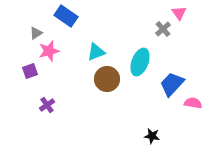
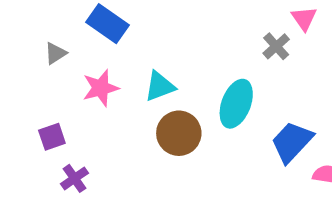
pink star: (49, 51) -> (101, 88), moved
purple square: (30, 71) -> (52, 137), moved

